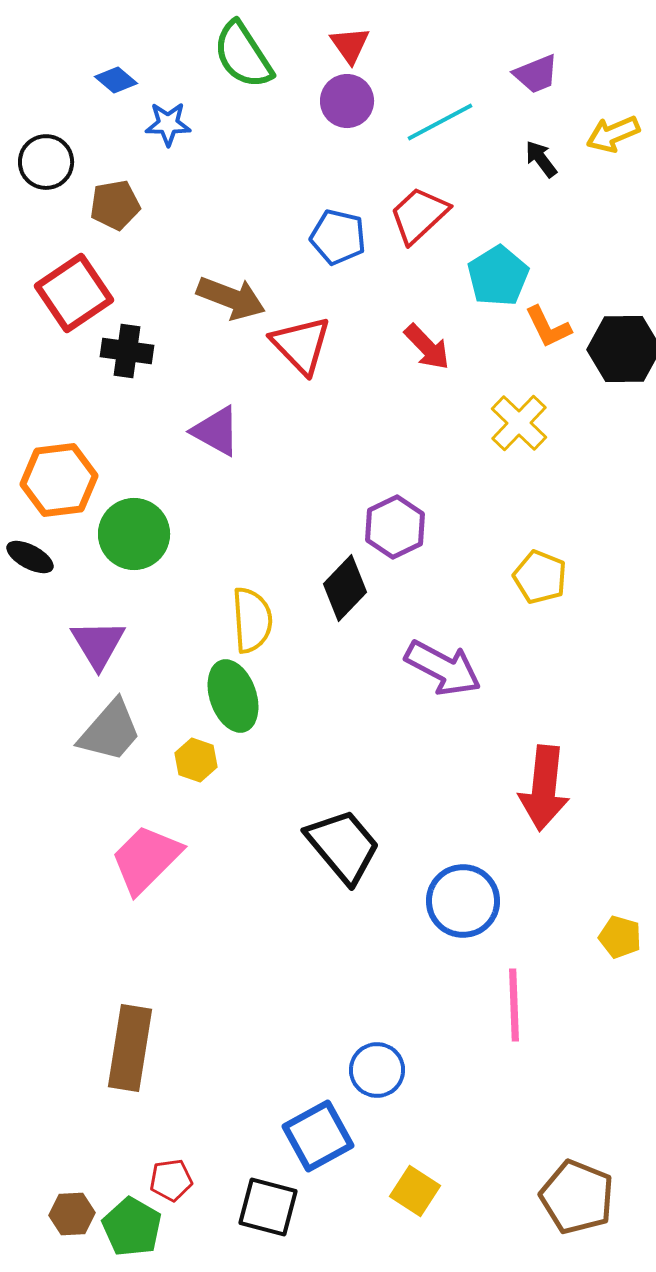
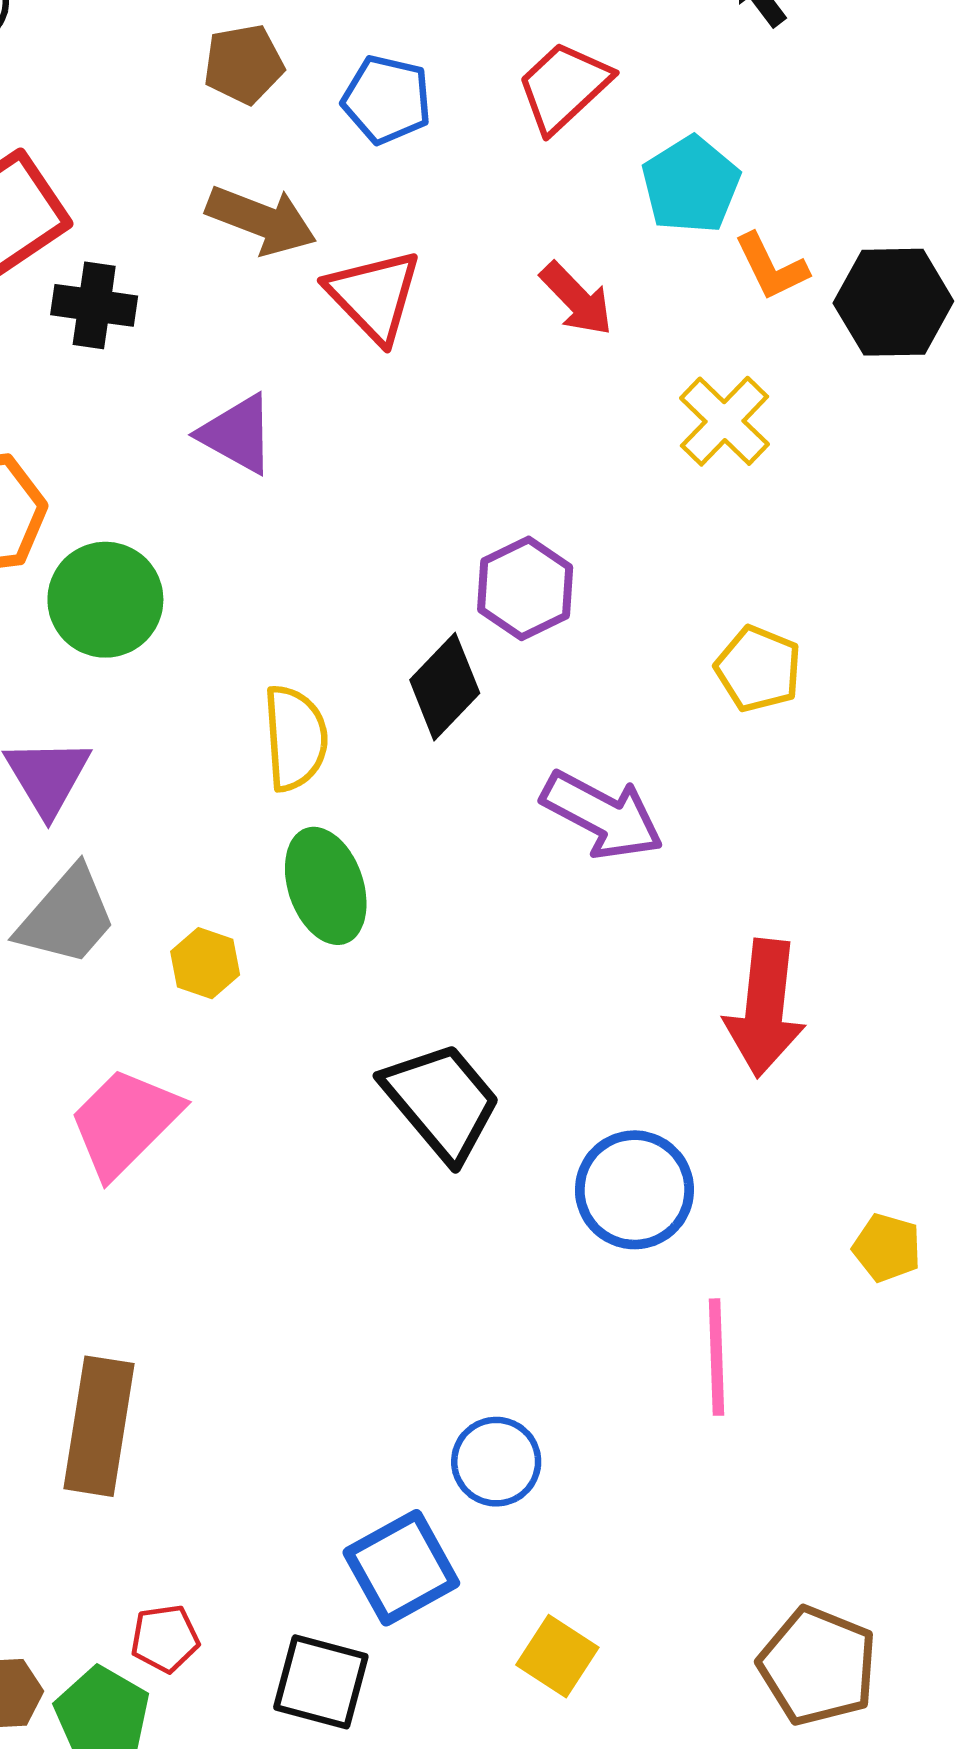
brown pentagon: (115, 205) -> (244, 64), moved
blue pentagon: (338, 237) -> (387, 100), moved
green ellipse: (233, 696) -> (326, 886), moved

